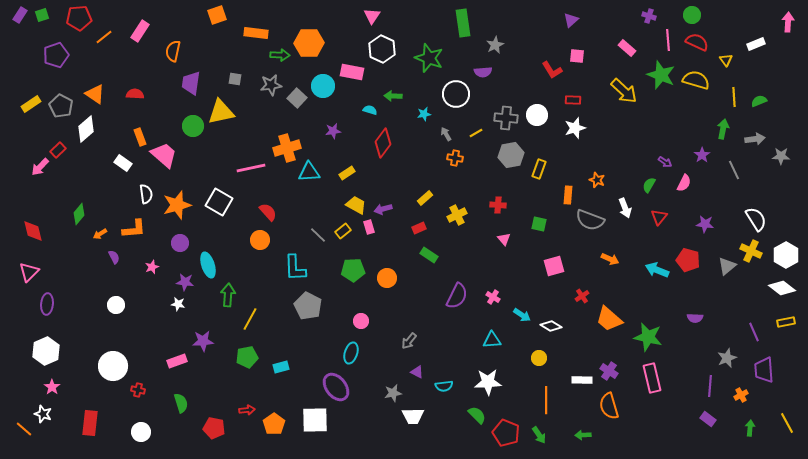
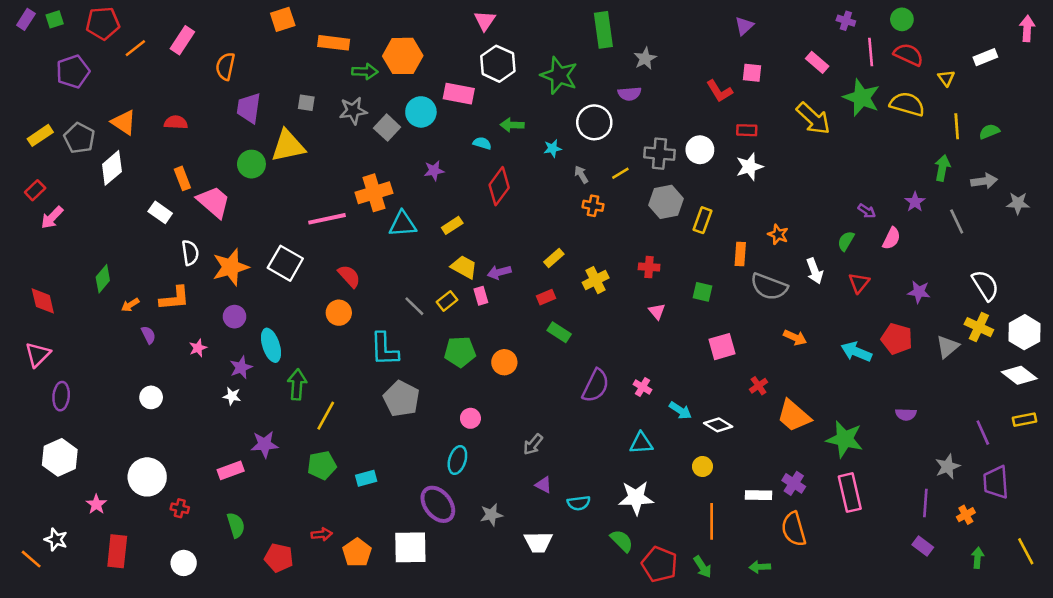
red rectangle: (58, 150) -> (35, 190), moved
purple star: (185, 282) -> (241, 367), turned -30
pink star: (52, 387) -> (96, 504), moved
gray star: (393, 393) -> (491, 515), moved

